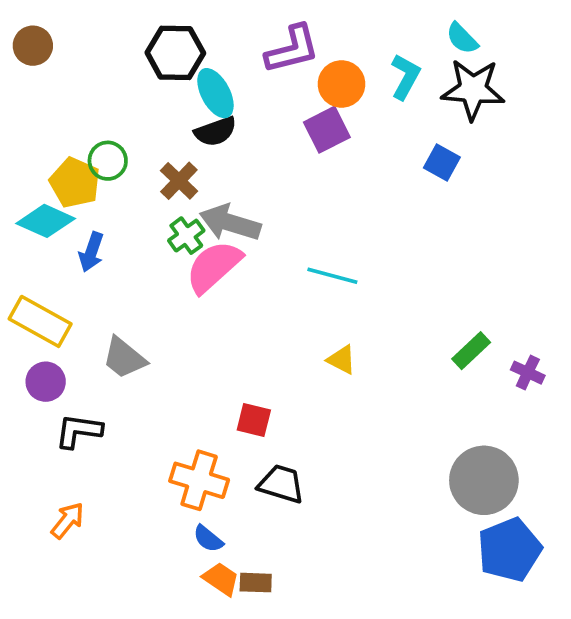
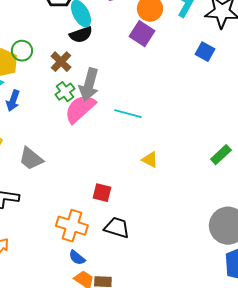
purple square: (327, 130) -> (142, 34), turned -30
gray arrow: (230, 223) -> (89, 85), turned -92
cyan line: (332, 276) -> (128, 114), moved

